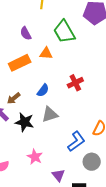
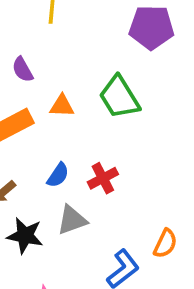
green trapezoid: (64, 32) -> (119, 97), moved
red cross: (75, 83) -> (103, 178), moved

